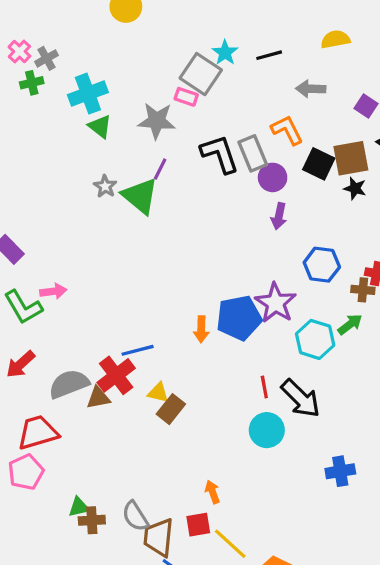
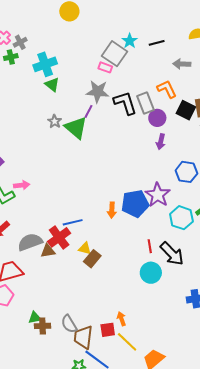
gray star: (157, 121) -> (98, 92), moved
orange arrow: (212, 492) -> (122, 319), moved

